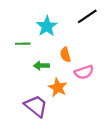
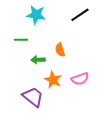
cyan star: (47, 26) -> (36, 15), moved, turned -30
pink semicircle: (84, 72) -> (80, 79), moved

